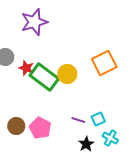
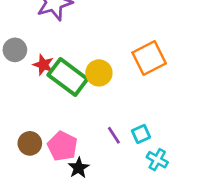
purple line: (78, 120) -> (114, 135), turned 40
black star: (86, 144) -> (79, 168), moved

